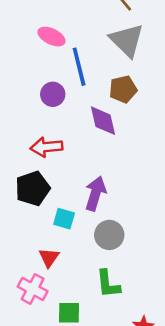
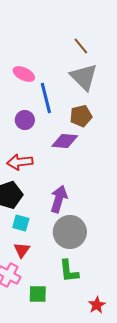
purple diamond: (103, 121) -> (65, 141), turned -72
cyan square: (64, 219) -> (21, 223), moved
gray circle: (109, 235) -> (70, 232), size x1.4

